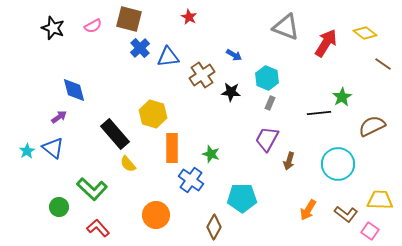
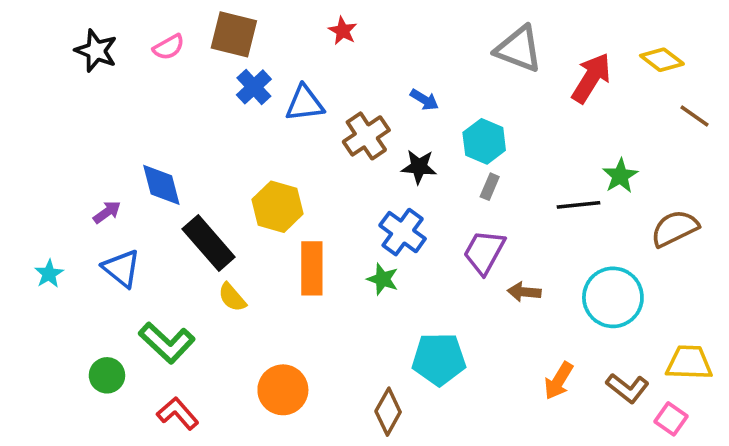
blue diamond: (74, 90) -> (161, 185), moved
blue triangle: (53, 148) -> (121, 268), moved
brown arrow: (289, 161) -> (524, 292), turned 78
blue cross: (191, 180) -> (403, 232), moved

